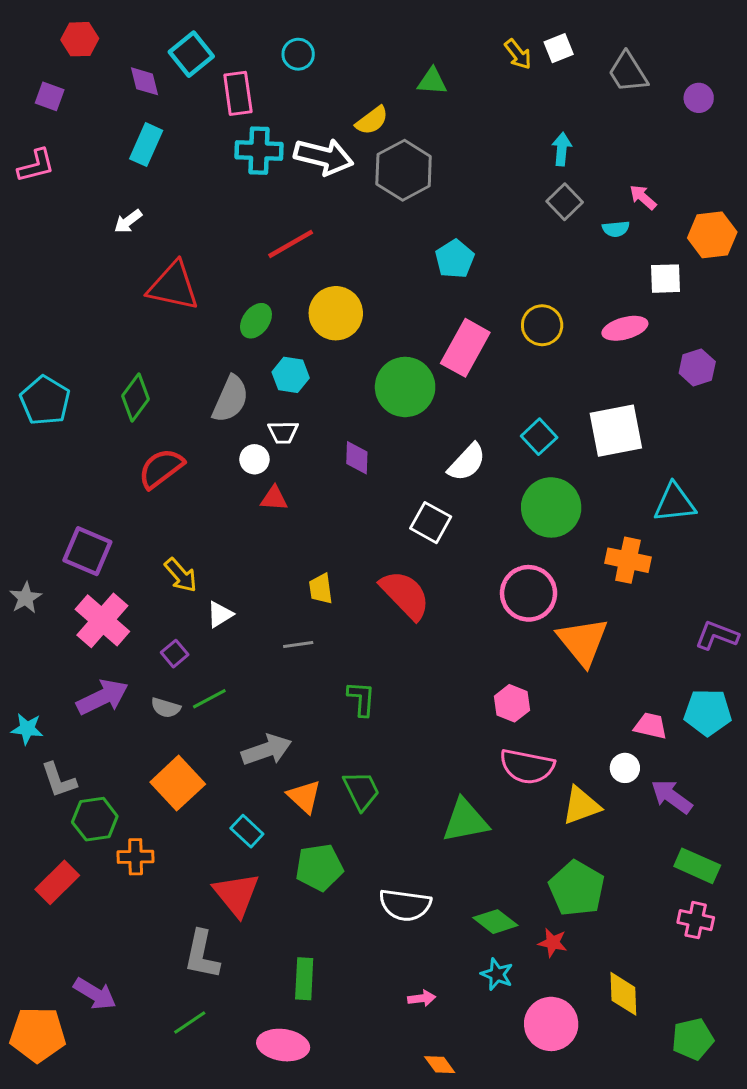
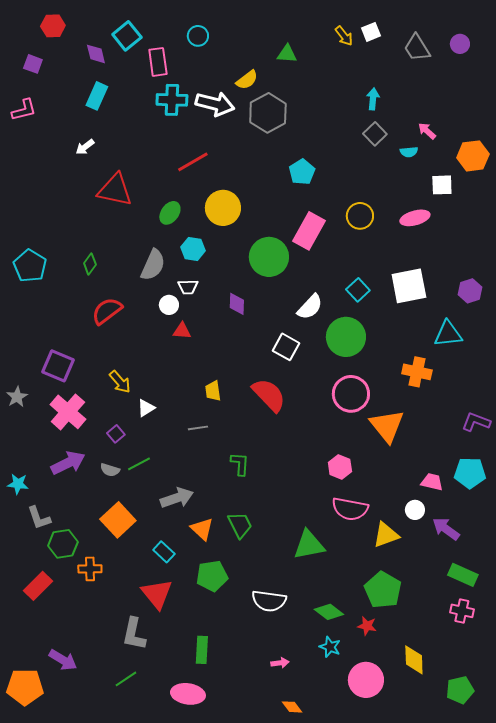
purple circle: (699, 98) -> (460, 44), moved
purple hexagon: (697, 367) -> (470, 291), moved
green diamond: (136, 398) -> (90, 264), size x0.7
green circle: (551, 507) -> (346, 337), moved

